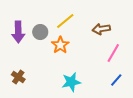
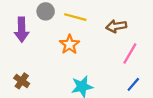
yellow line: (65, 21) -> (75, 17), turned 54
gray circle: (40, 32) -> (46, 11), moved

